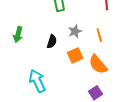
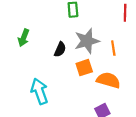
gray star: (75, 31) -> (87, 41), size x1.6
orange semicircle: (98, 64) -> (108, 80), turned 140

